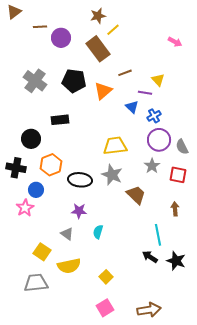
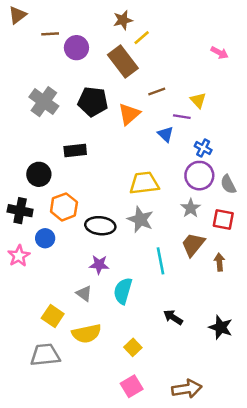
blue cross: (154, 116) -> (203, 148), moved, turned -32
brown trapezoid: (136, 195) -> (193, 245), moved, turned -95
pink star: (25, 208) -> (19, 256), moved
cyan semicircle: (98, 232) -> (123, 291), size x1.5
cyan line: (158, 235) -> (160, 261), moved
black arrow: (150, 257) -> (173, 317), moved

